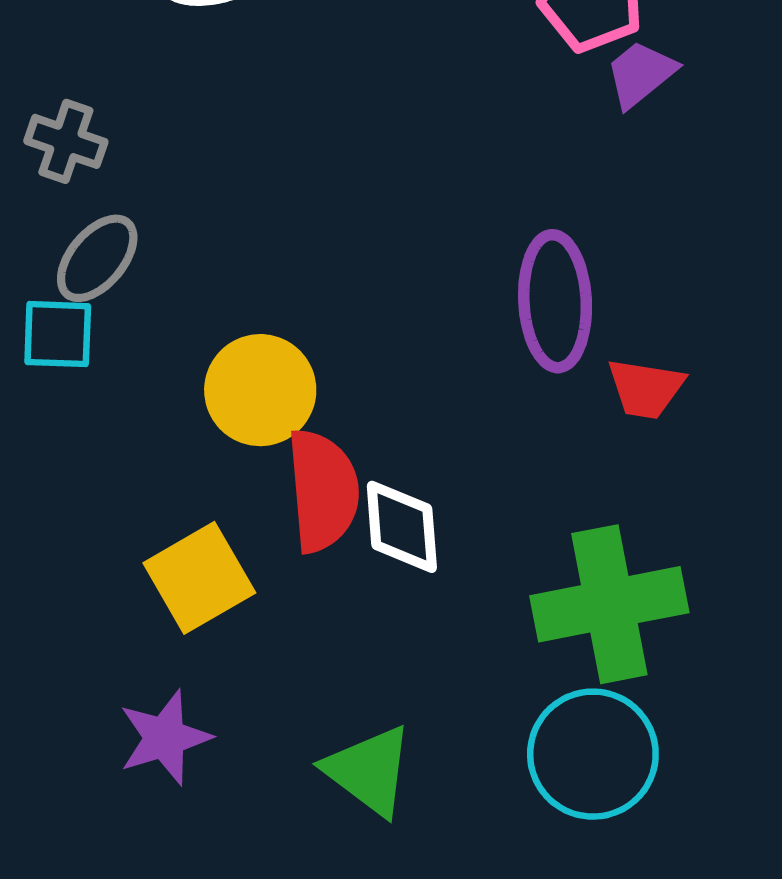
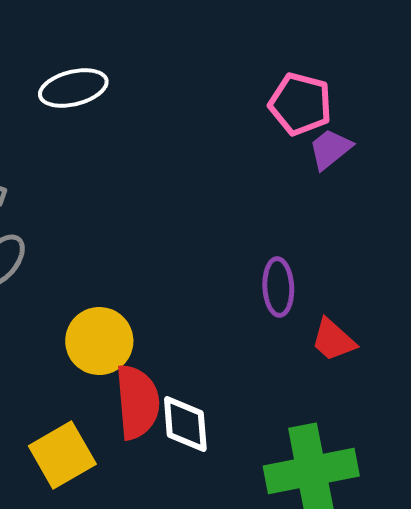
purple ellipse: (555, 301) -> (278, 287), size x0.7
red trapezoid: (646, 388) -> (333, 340), turned 33

